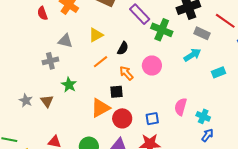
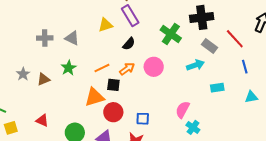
purple rectangle: (140, 14) -> (130, 16), moved
gray triangle: (65, 41) -> (72, 38), moved
gray cross: (50, 61) -> (45, 38), moved
orange line: (101, 62) -> (102, 68), moved
orange arrow: (126, 73) -> (127, 69), turned 84
brown triangle: (47, 101) -> (44, 79), turned 32
pink semicircle: (181, 107) -> (183, 110), moved

